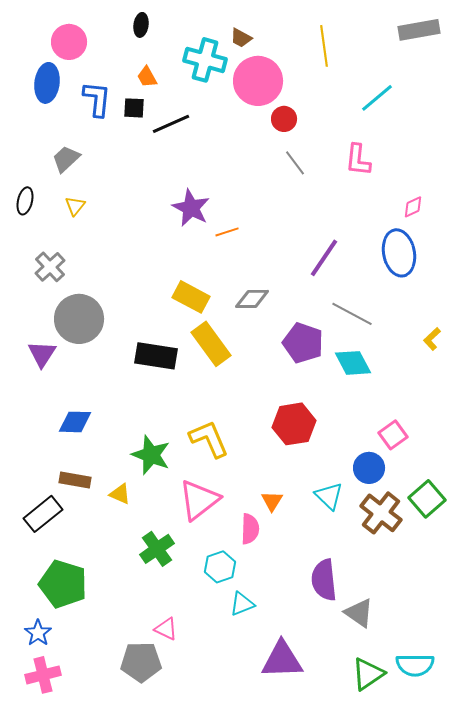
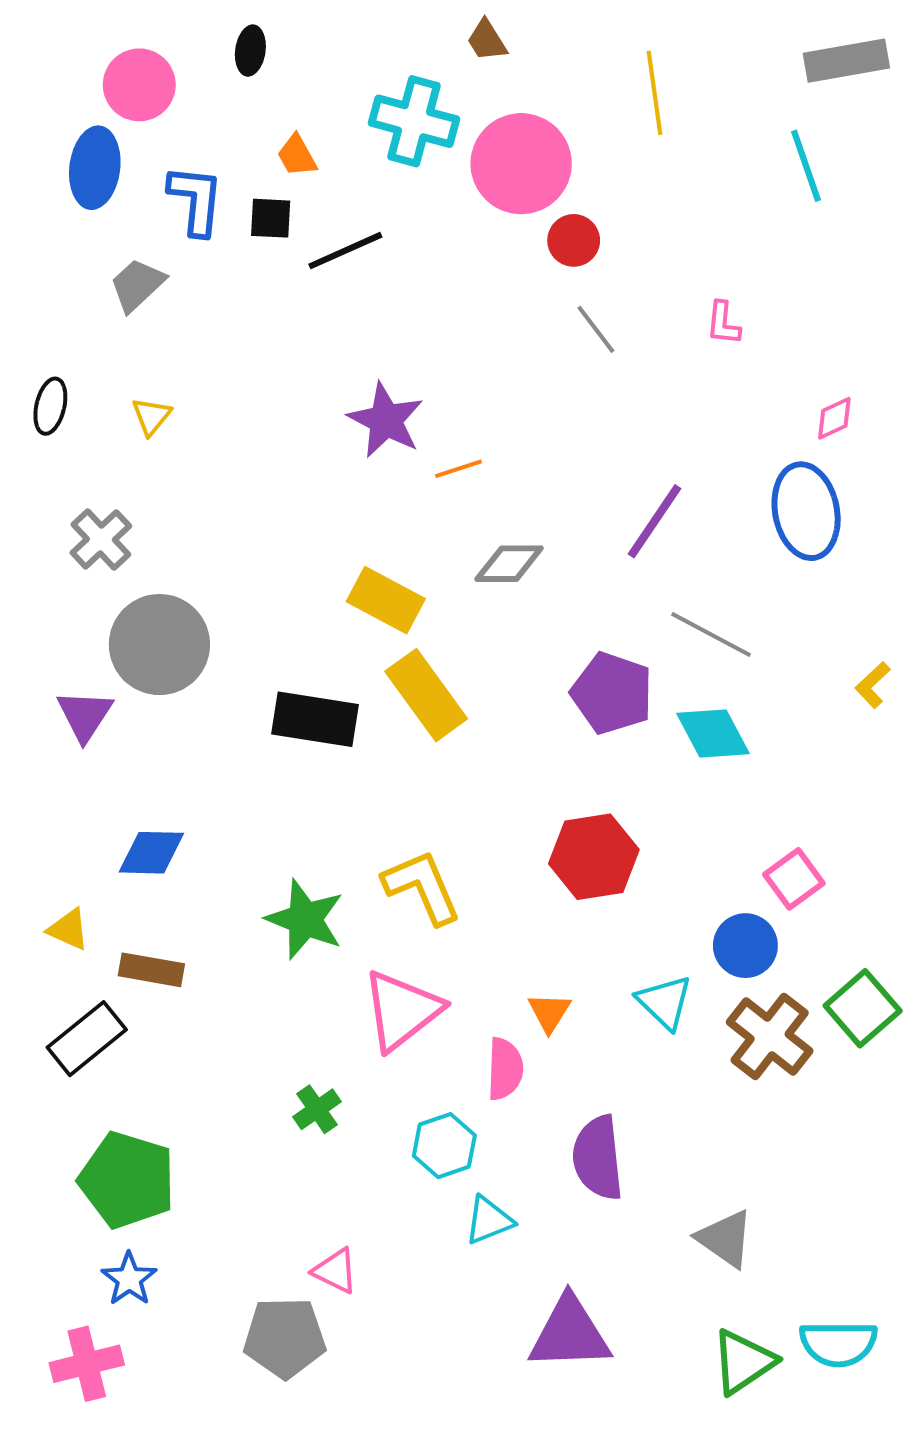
black ellipse: (141, 25) -> (250, 51), moved
brown trapezoid: (241, 38) -> (487, 40), moved, turned 30
cyan line: (377, 98) -> (806, 166), moved, turned -69
gray trapezoid: (66, 159) -> (137, 285), moved
pink L-shape: (358, 160) -> (723, 323), size x0.7
gray diamond: (252, 299) -> (509, 564), moved
yellow triangle: (120, 494) -> (69, 929), moved
green cross: (157, 549) -> (317, 1109), size x0.7
purple semicircle: (324, 580) -> (598, 1158), moved
blue star: (38, 633) -> (129, 1279), moved

